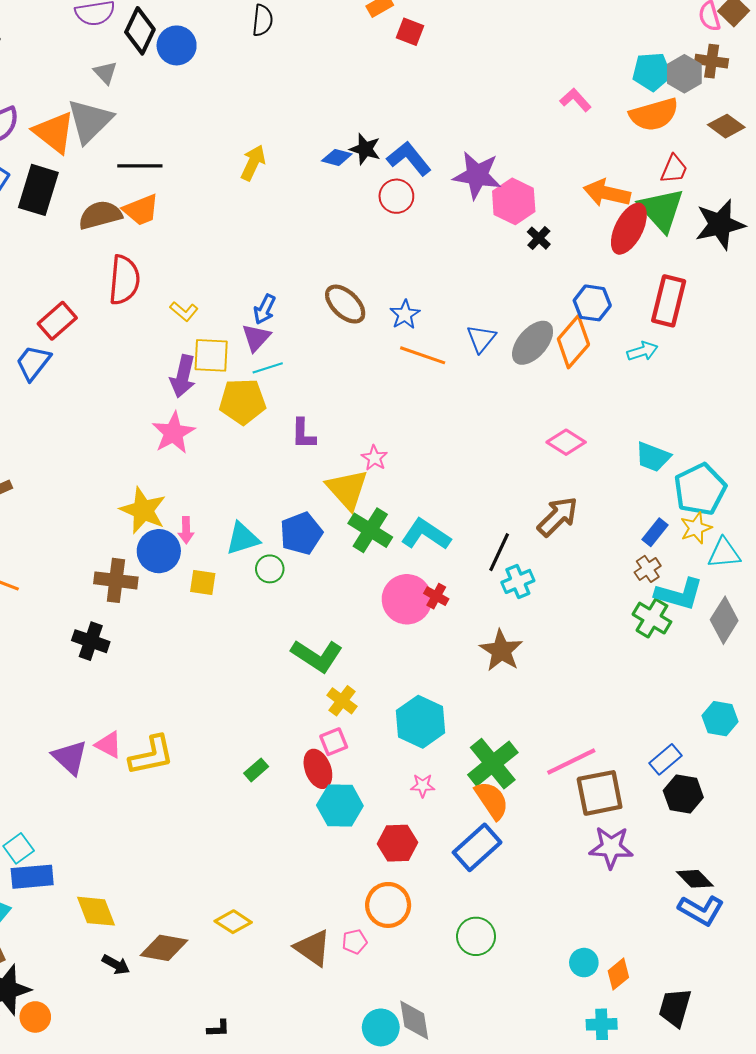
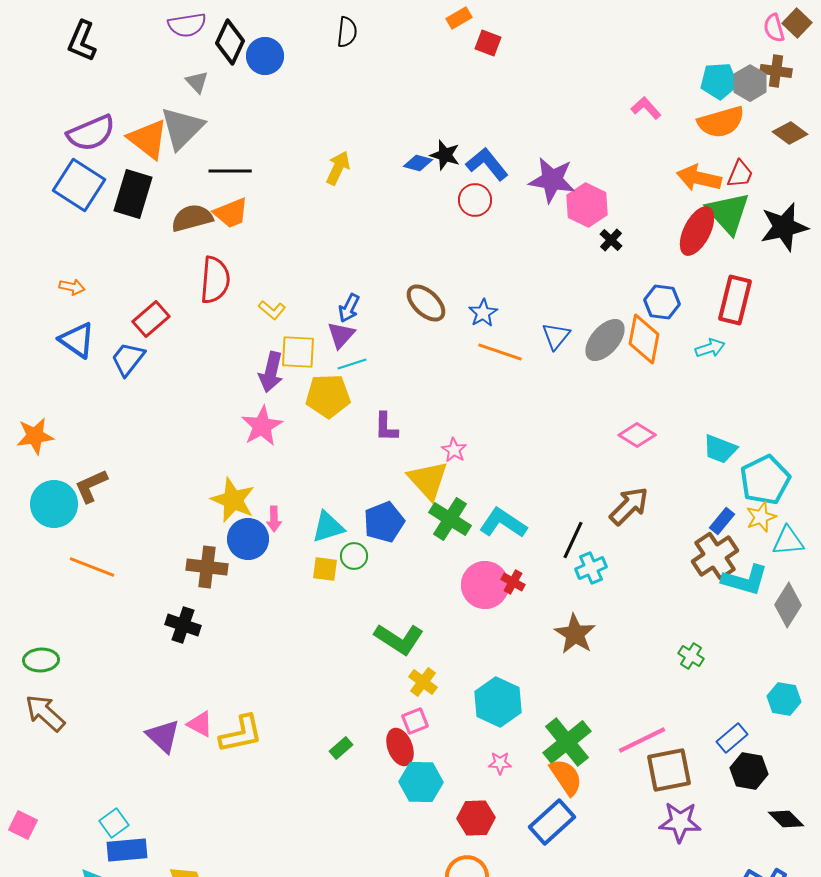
orange arrow: (607, 193) -> (699, 178), moved
orange diamond: (573, 342) -> (644, 339), turned -30
brown cross: (648, 569) -> (715, 556), size x1.8
yellow square: (203, 583) -> (325, 569), moved
green cross: (652, 618) -> (691, 656), moved, size x0.7
black diamond: (695, 879) -> (786, 819), moved

